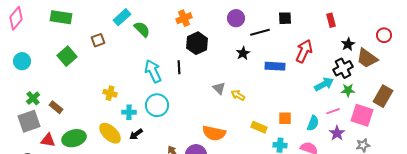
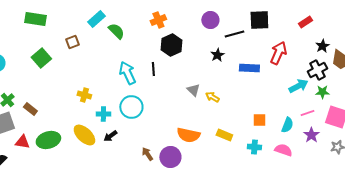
black square: (285, 18) -> (259, 20), size x1.5
red rectangle: (331, 20) -> (305, 22), turned 72
yellow rectangle: (259, 127) -> (224, 135), moved

